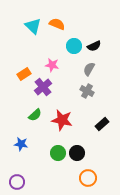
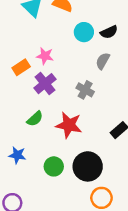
pink star: (52, 65) -> (45, 56), moved
gray cross: (87, 91) -> (85, 90), moved
green circle: (58, 153) -> (54, 166), moved
black circle: (77, 153) -> (88, 166), size x1.5

